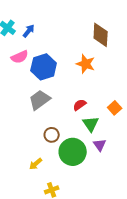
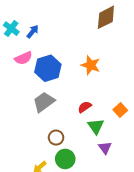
brown diamond: (101, 35) -> (106, 17), moved, turned 60
green circle: (73, 152) -> (65, 159), moved, size x0.7

